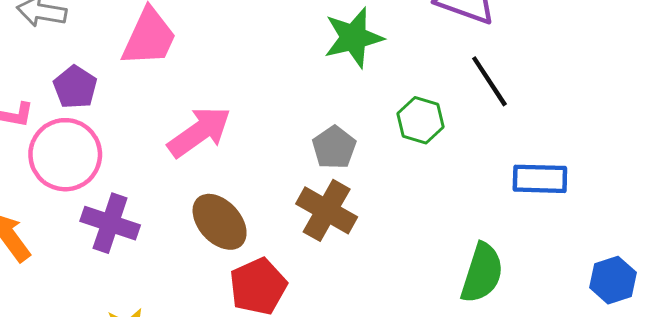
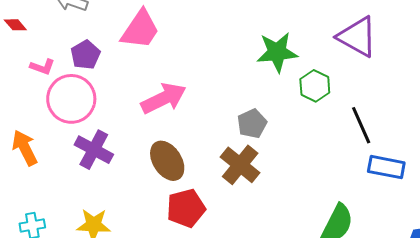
black line: (489, 81) -> (361, 125), moved
green hexagon: (420, 120) -> (315, 86), moved

